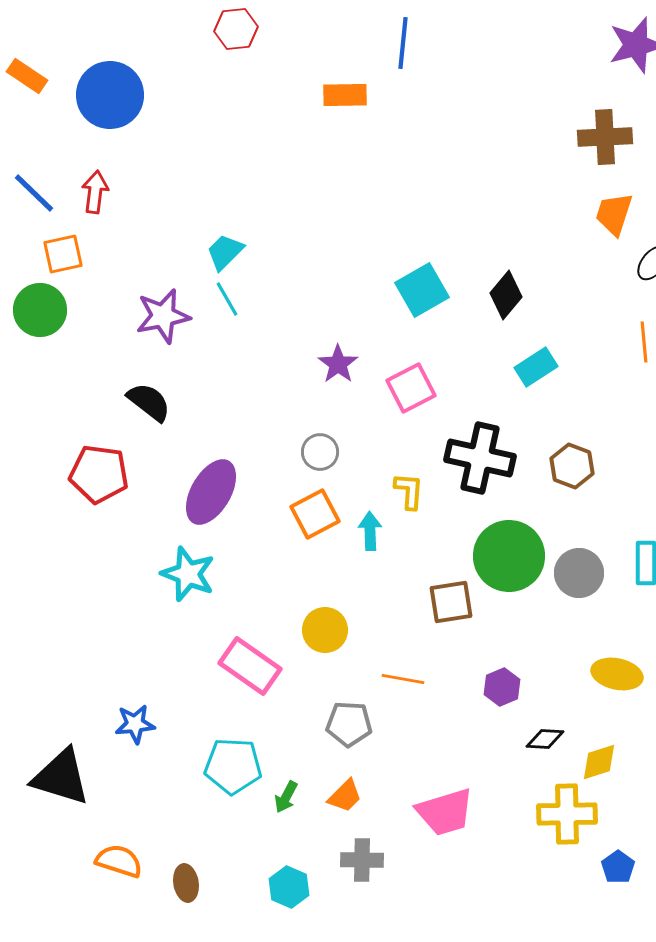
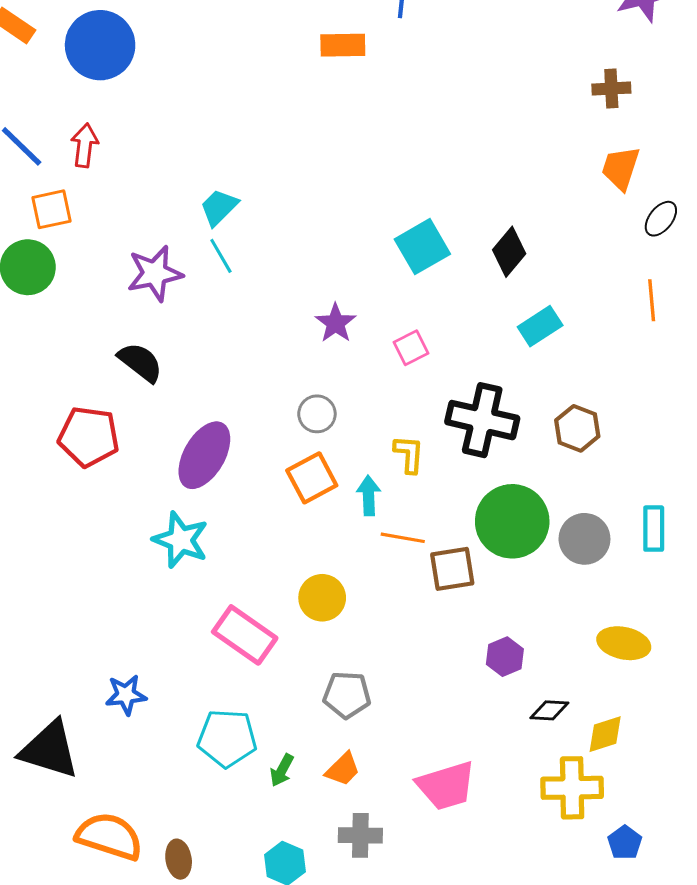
brown cross: (605, 137) -> (611, 89), size x0.7
pink square: (411, 388) -> (411, 348), size x0.7
orange line: (403, 679) -> (403, 538), moved
orange semicircle: (119, 861) -> (109, 836), size x1.4

